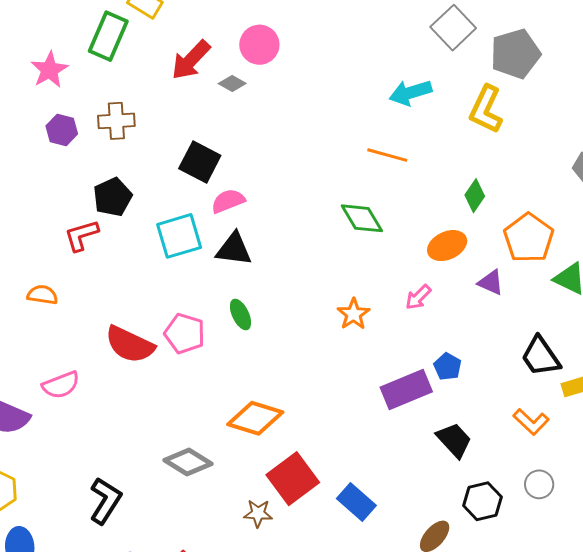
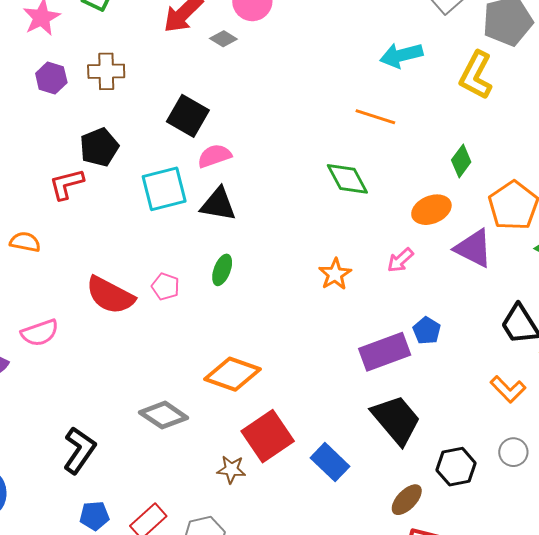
purple triangle: (491, 282) -> (473, 248), size x1.5
green ellipse: (240, 315) -> (222, 270), turned 44
pink pentagon: (185, 333) -> (165, 287), size x0.7
black trapezoid: (454, 440) -> (396, 420), moved, size x1.4

